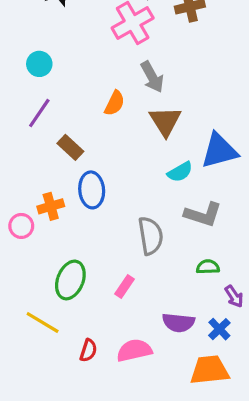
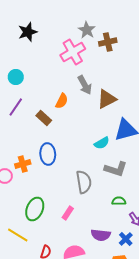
brown triangle: (165, 121) -> (107, 99), moved, turned 35
brown rectangle: (70, 147) -> (44, 118), moved

